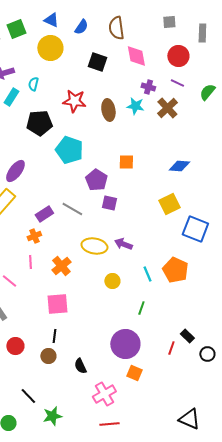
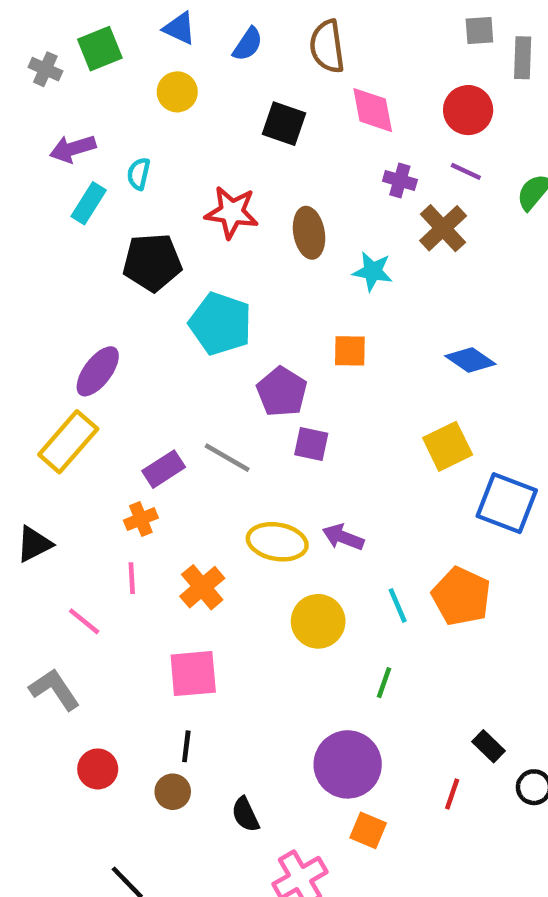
gray square: (169, 22) -> (479, 31), moved
yellow circle: (50, 48) -> (177, 92), size x0.7
cyan star: (135, 106) -> (373, 271), moved
blue diamond: (179, 166) -> (470, 360), turned 30
yellow circle: (112, 281) -> (318, 621), size x1.5
red line: (171, 348) -> (452, 794), moved

